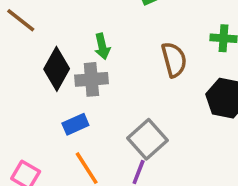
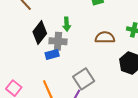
brown semicircle: (174, 60) -> (105, 37), turned -84
blue rectangle: (75, 124) -> (52, 54), moved

